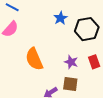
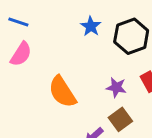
brown square: (70, 84) -> (120, 119), turned -35

